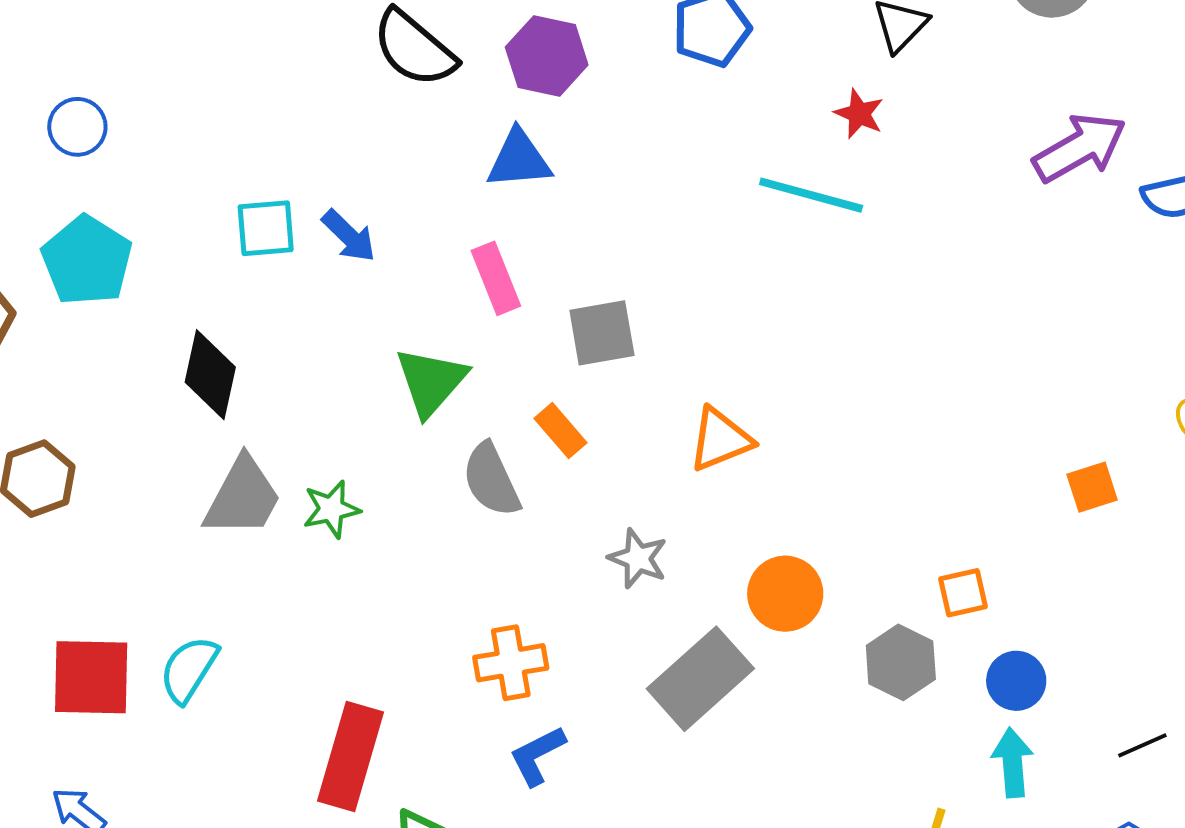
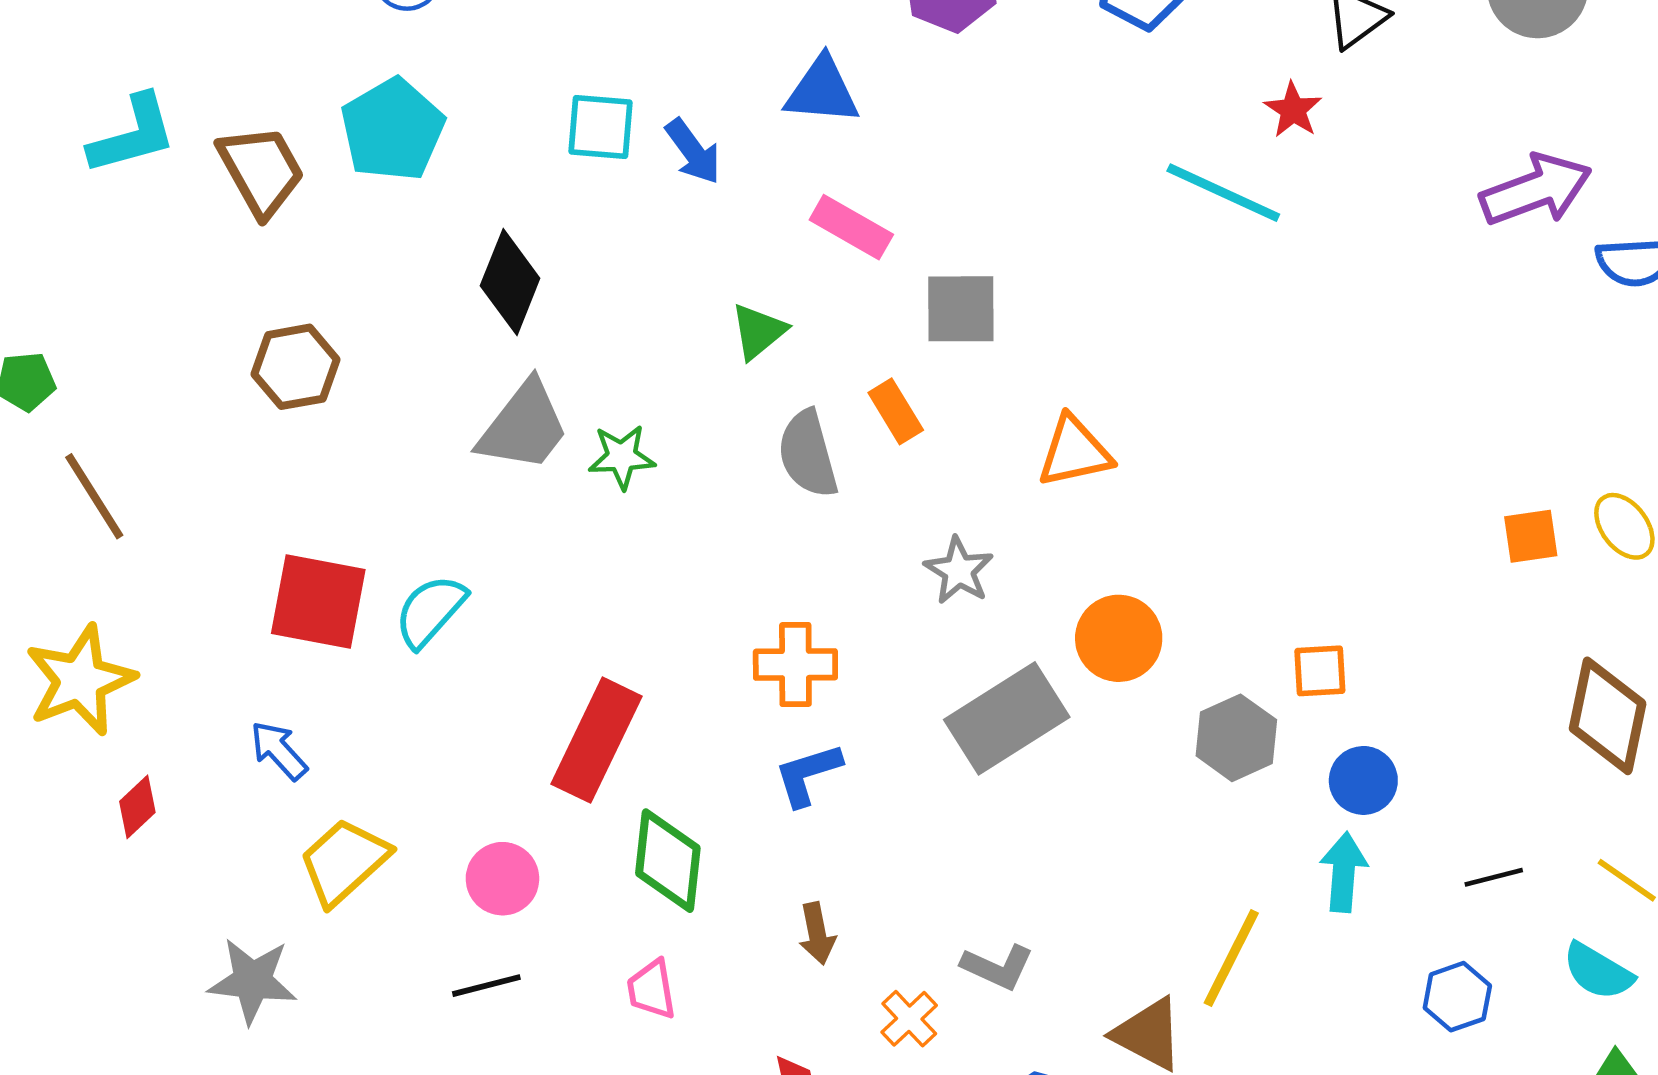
blue triangle: (519, 159) -> (822, 91), moved
pink rectangle: (496, 278) -> (851, 227), turned -48
green triangle: (431, 381) -> (758, 331), size x0.7
orange square: (1092, 487) -> (1531, 536), moved

